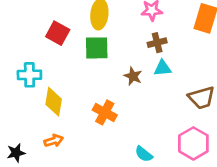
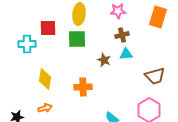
red square: (58, 33) -> (48, 28), turned -30
cyan cross: (29, 75) -> (27, 44), moved
orange cross: (105, 112) -> (83, 87), turned -30

